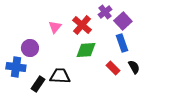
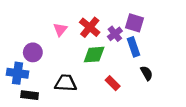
purple cross: (105, 12) -> (115, 34), moved
purple square: (123, 21) -> (135, 23), turned -30
red rectangle: (113, 68) -> (113, 83), moved
black rectangle: (38, 84) -> (30, 95), moved, turned 63

